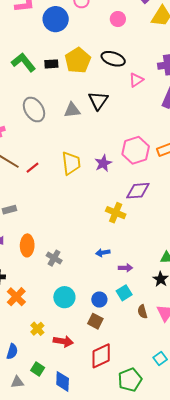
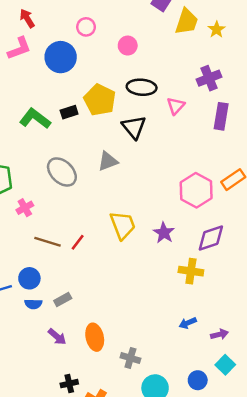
pink circle: (118, 19) -> (128, 46), moved
black triangle: (98, 101) -> (134, 127), moved
purple star: (103, 163) -> (164, 233), moved
gray cross: (54, 258) -> (130, 358), moved

